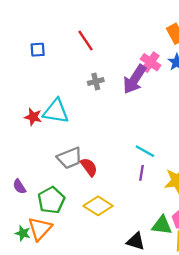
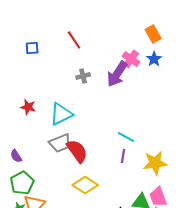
cyan triangle: (56, 111) -> (61, 114), moved, turned -35
red semicircle: (89, 167) -> (77, 151), size x1.4
purple semicircle: (19, 186) -> (16, 156), moved
green pentagon: (51, 200) -> (22, 183), moved

